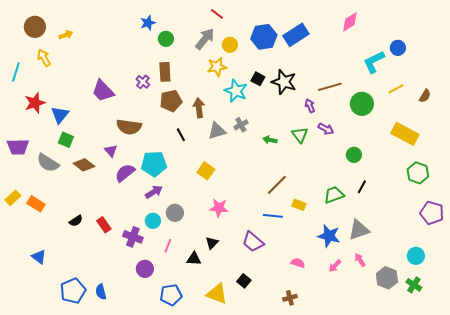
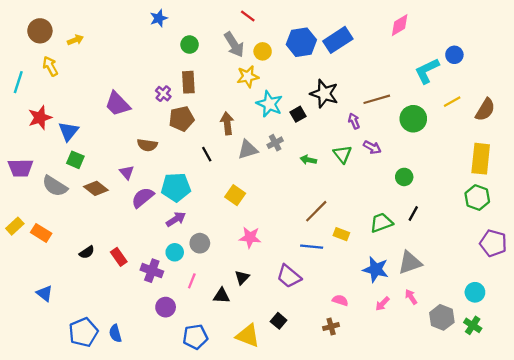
blue star: (148, 23) -> (159, 18), moved
gray arrow: (205, 39) -> (234, 45), turned 110
black square: (258, 79) -> (298, 114), moved, turned 32
brown semicircle: (425, 96) -> (485, 110), size x1.5
brown pentagon: (171, 101) -> (182, 119), moved
brown semicircle: (129, 127) -> (147, 145), size x0.7
yellow rectangle: (405, 134) -> (481, 159), moved, turned 68
brown cross: (290, 298) -> (331, 327), moved

